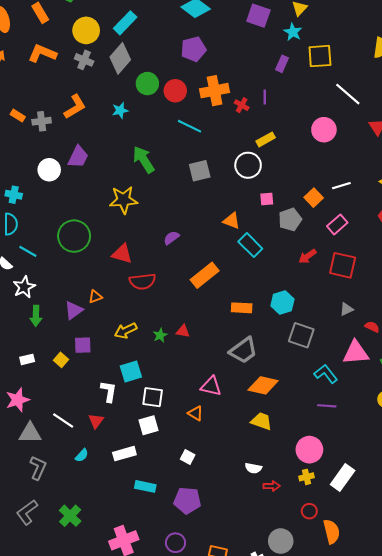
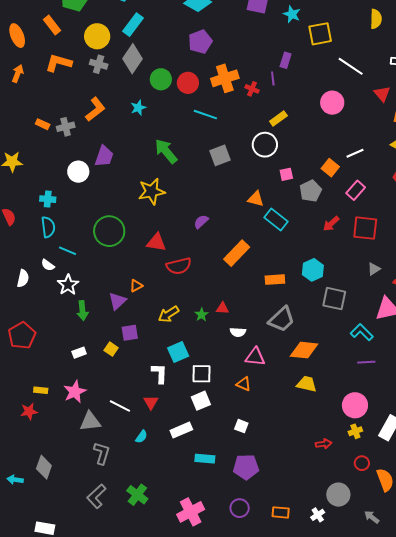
purple rectangle: (282, 64) -> (286, 60), moved
white semicircle: (253, 468) -> (238, 332), moved

